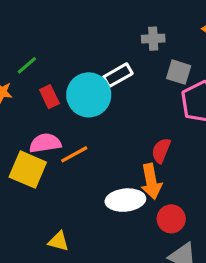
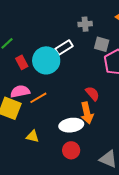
red semicircle: (161, 151) -> (92, 94), turned 119
red circle: (171, 219) -> (71, 150), moved
yellow triangle: (59, 241) -> (33, 136), moved

